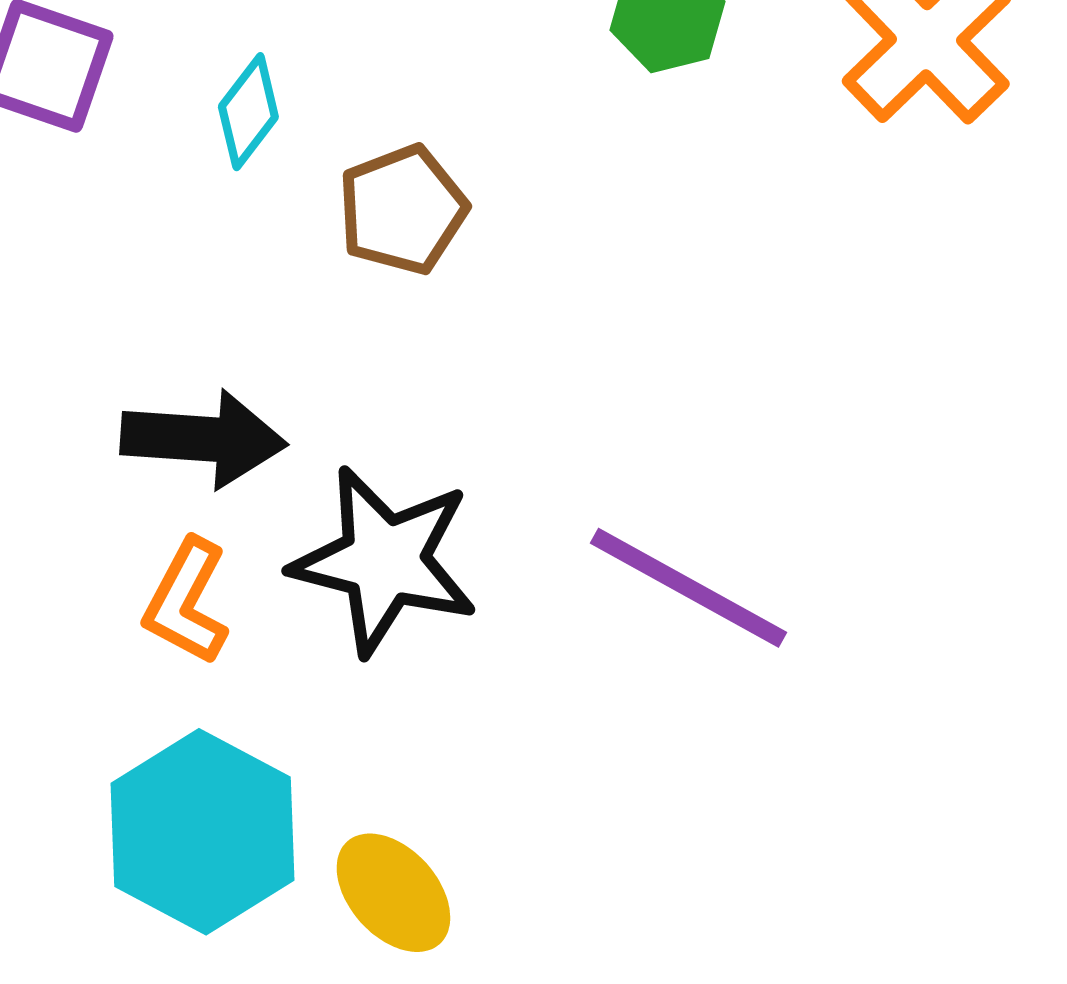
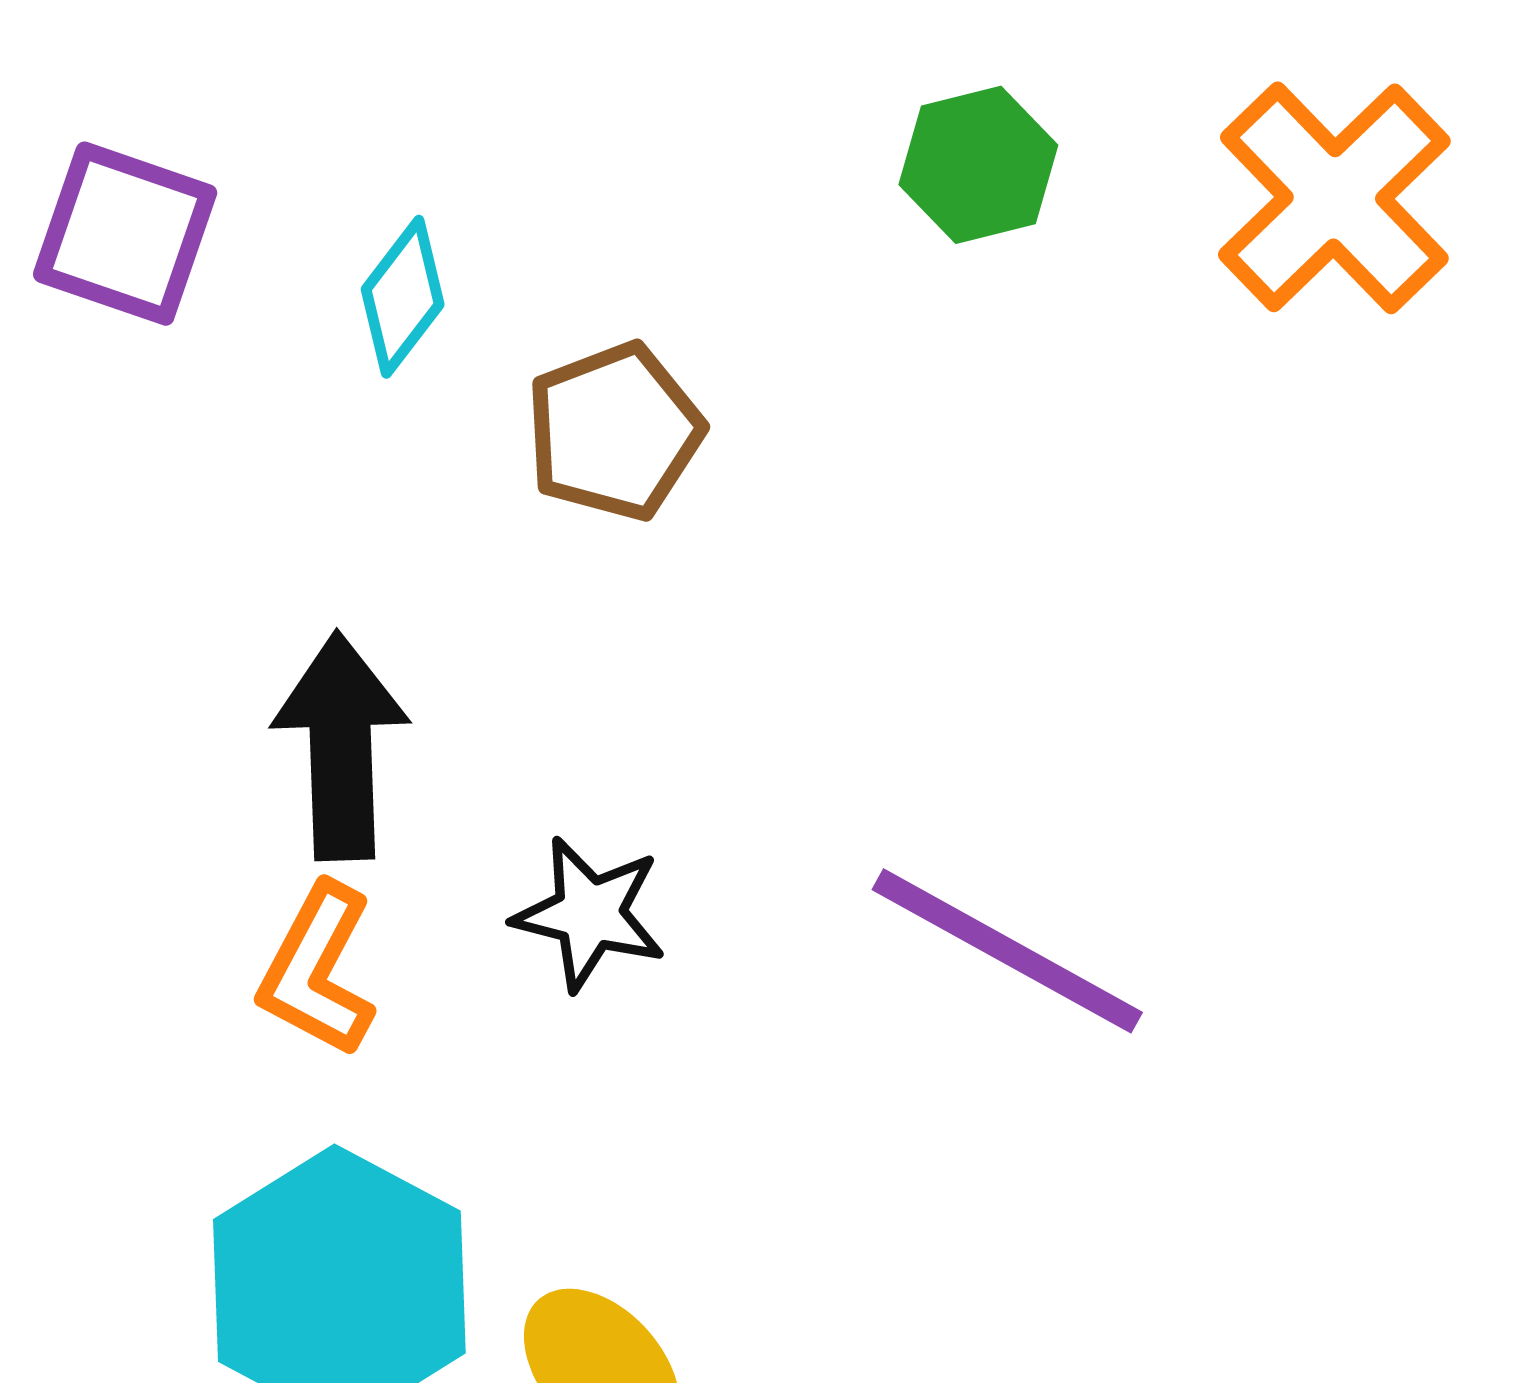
black arrow: (203, 439) -> (341, 746), turned -96
black star: (384, 561) -> (590, 914), size x0.6

